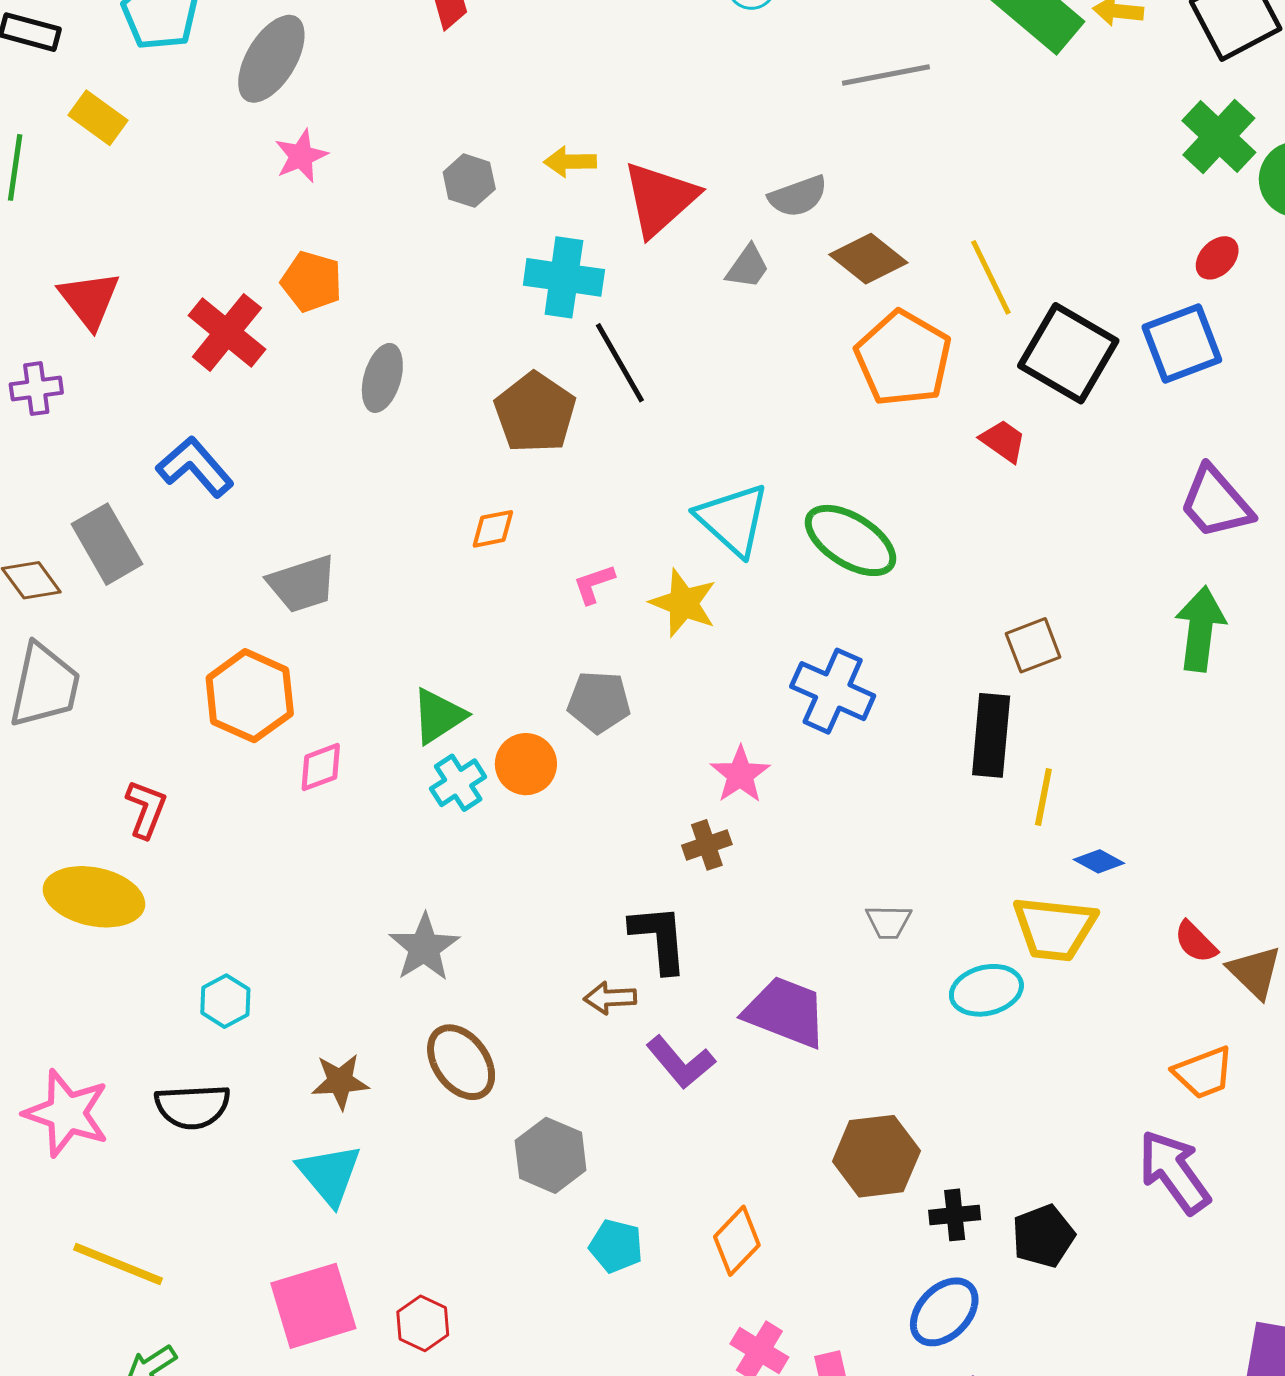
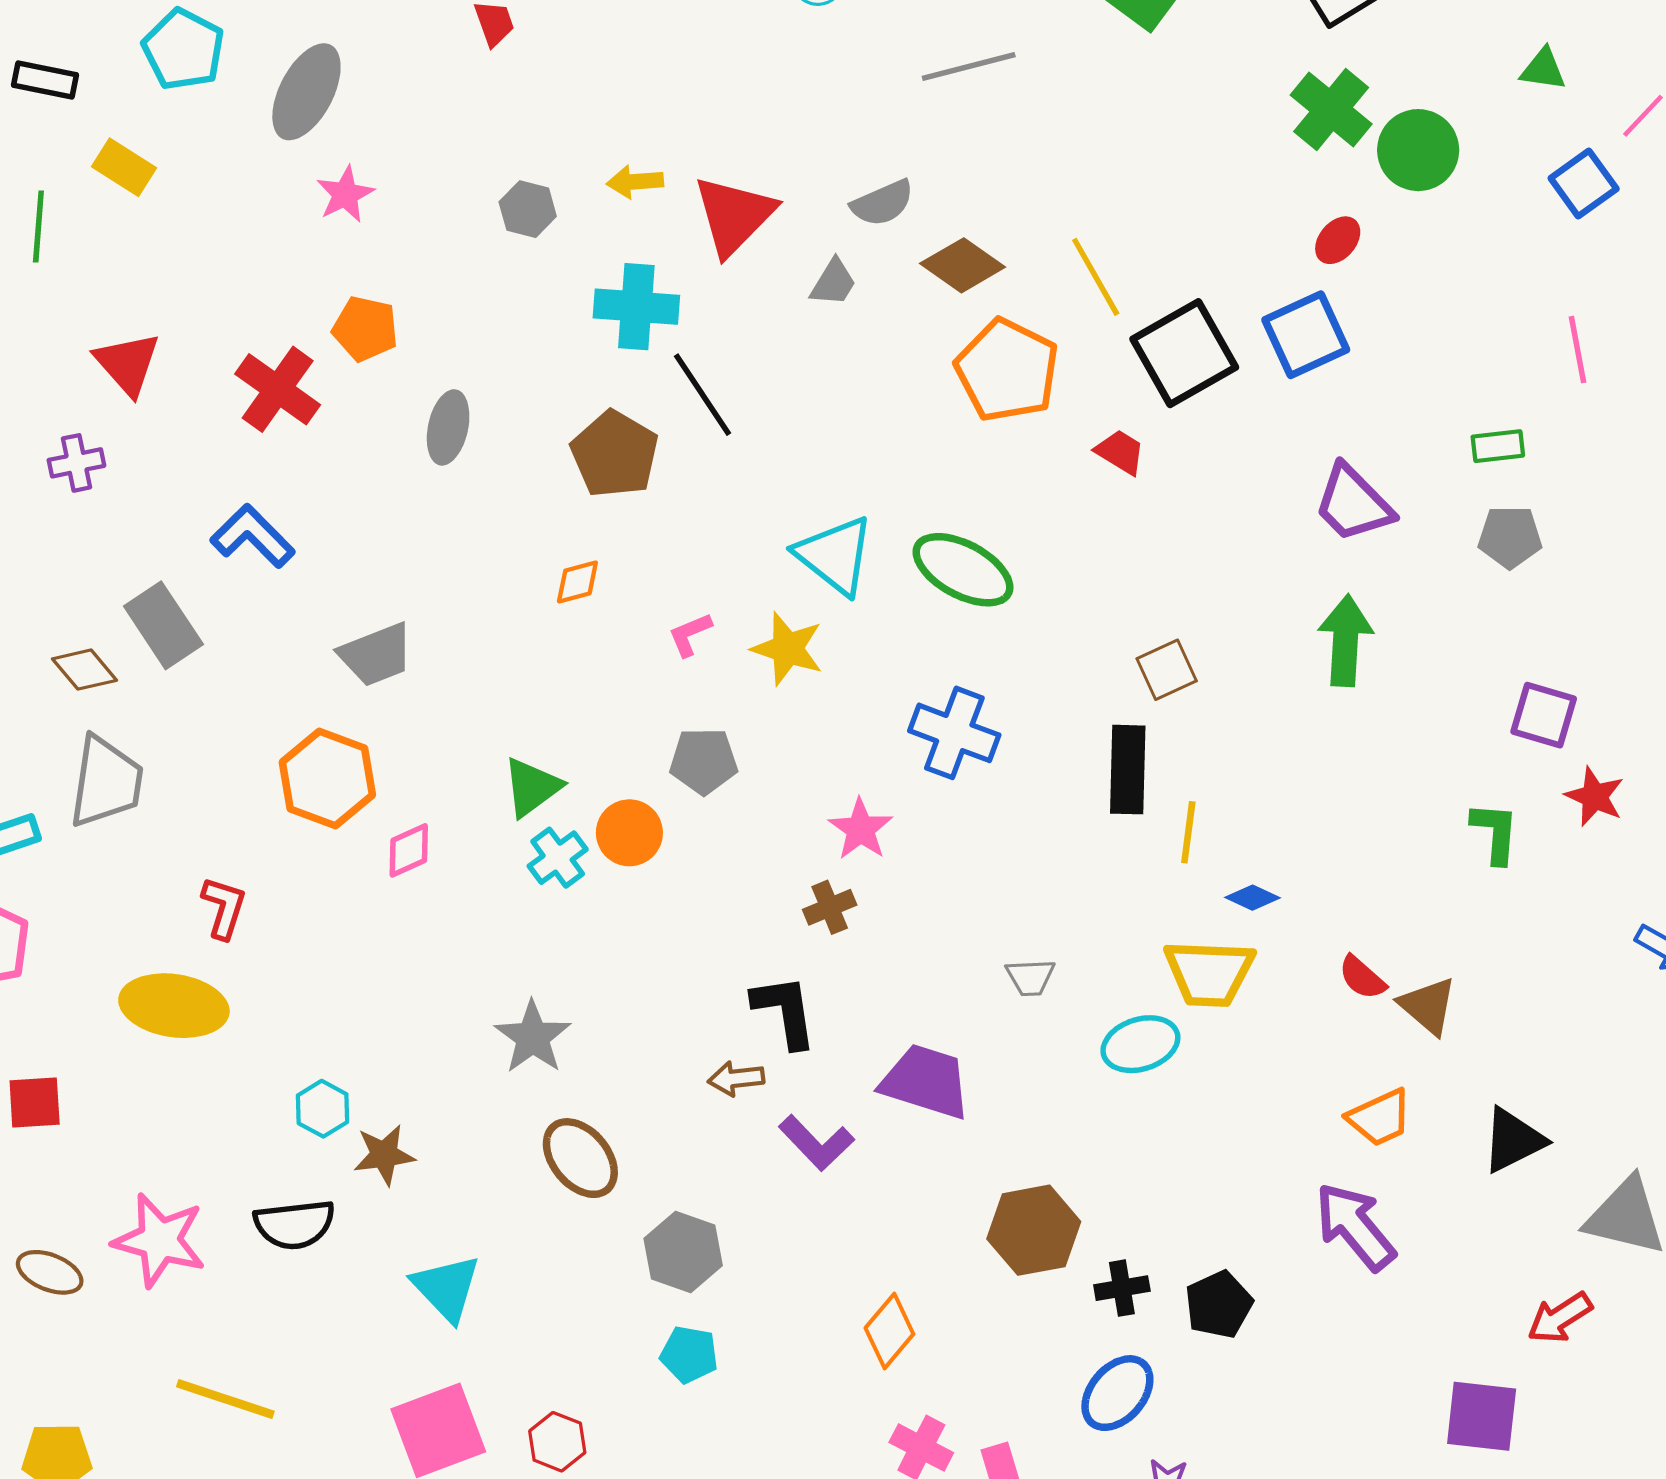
black square: (1068, 353) -> (1184, 353), turned 34
brown star: (340, 1081) -> (384, 1155), moved
cyan pentagon: (616, 1246) -> (689, 1354), moved

